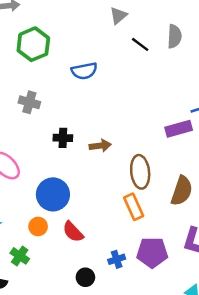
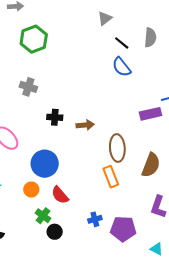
blue semicircle: (84, 71) -> (122, 67), moved, turned 60
purple pentagon: (152, 252) -> (123, 229), moved
green cross: (20, 256) -> (43, 216), moved
black circle: (85, 277) -> (55, 232), moved

